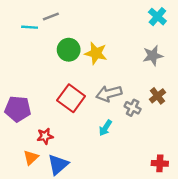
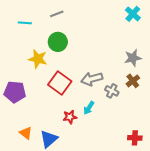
gray line: (51, 17) -> (57, 14), moved
yellow star: (96, 53) -> (38, 59), moved
gray star: (153, 56) -> (133, 58), moved
red star: (45, 136) -> (70, 117), moved
orange triangle: (31, 157) -> (26, 133), turned -40

